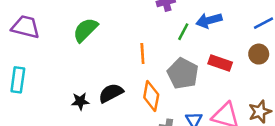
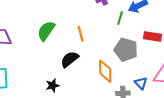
orange line: (142, 54) -> (81, 34), moved
black semicircle: (111, 93) -> (70, 59), moved

